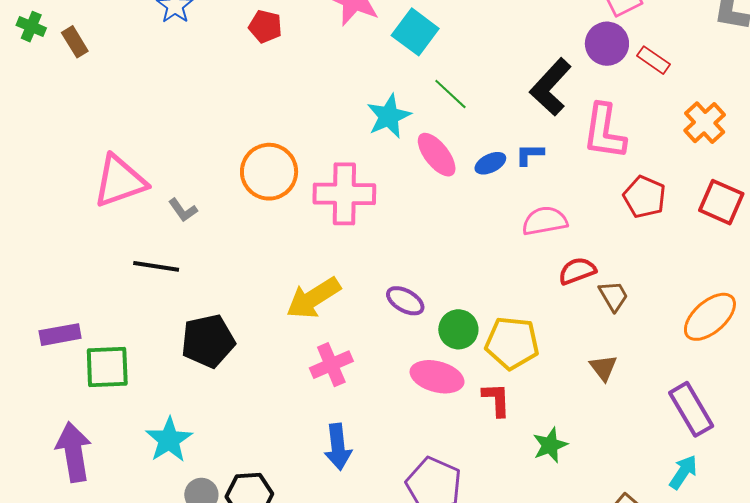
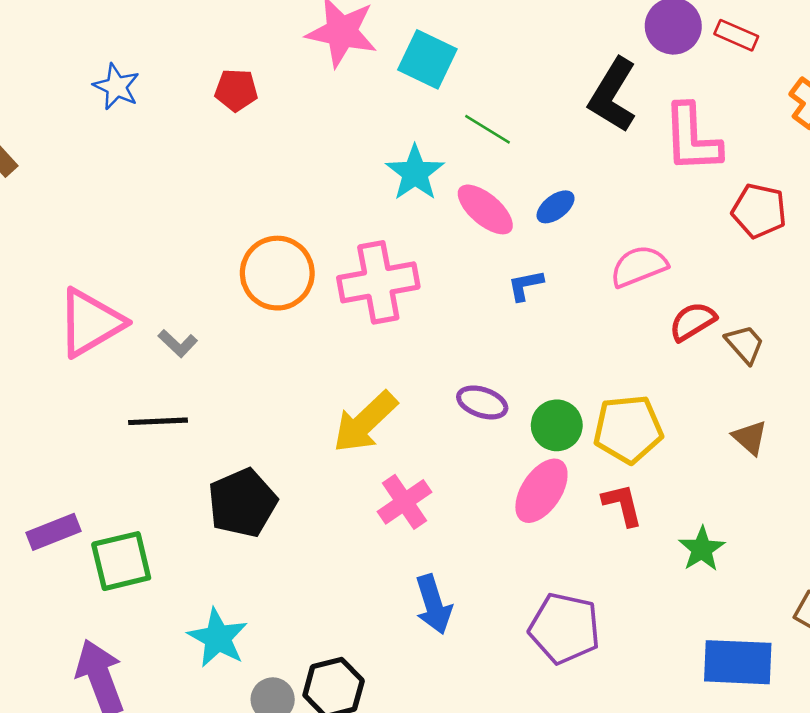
blue L-shape: (530, 154) -> (525, 285), moved
pink ellipse: (437, 377) -> (541, 491), turned -60

